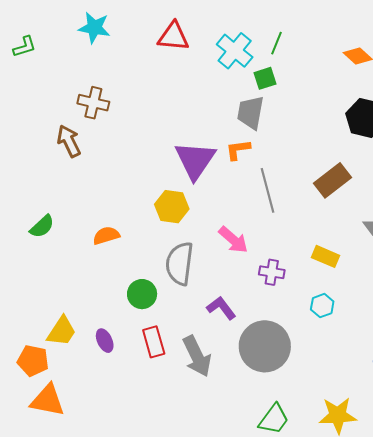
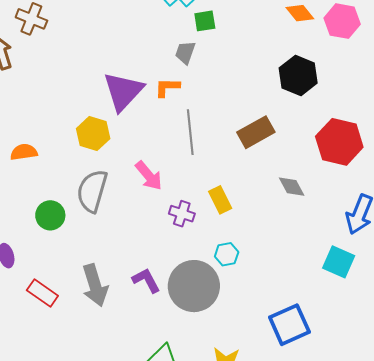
gray trapezoid: (250, 113) -> (185, 53), size x0.7
yellow rectangle: (326, 256) -> (220, 200), moved, turned 32
purple L-shape: (221, 308) -> (146, 280), moved
red rectangle: (154, 342) -> (42, 293), moved, turned -48
gray circle: (265, 346) -> (194, 286), moved

